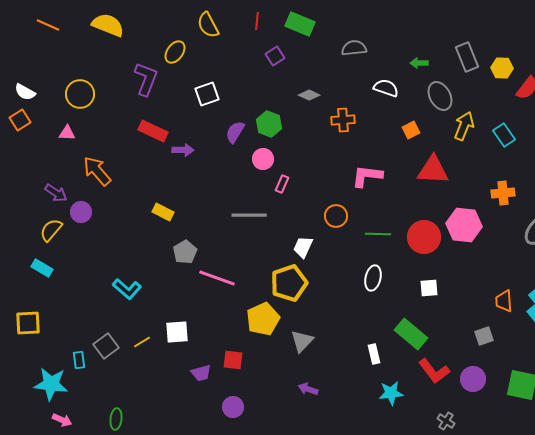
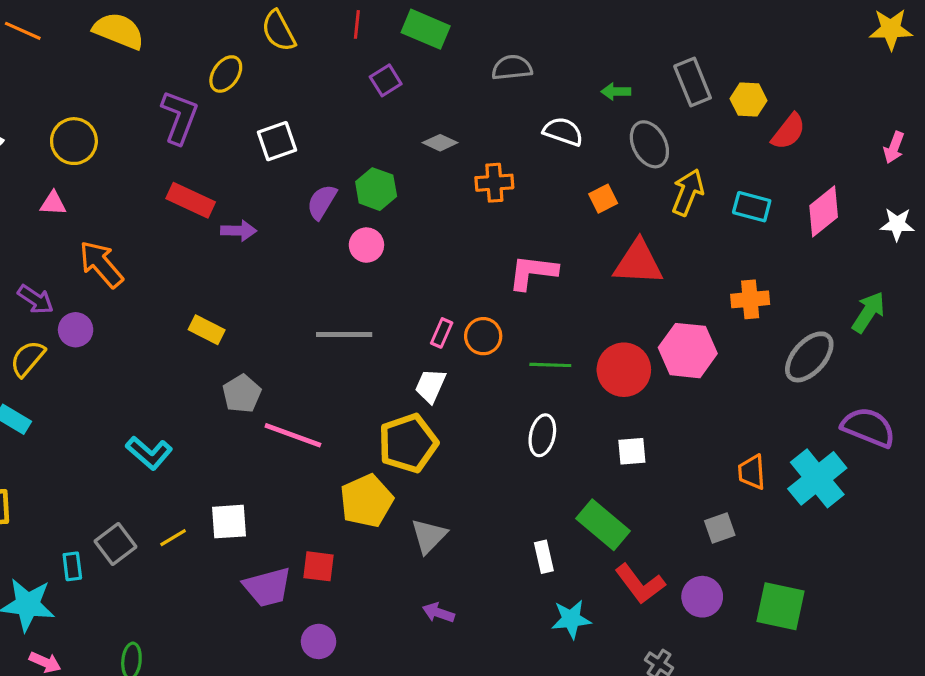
cyan rectangle: (504, 135) -> (752, 207), turned -40
pink rectangle: (282, 184) -> (442, 333), moved
purple trapezoid: (201, 373) -> (267, 587), size x1.5

